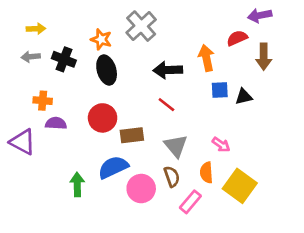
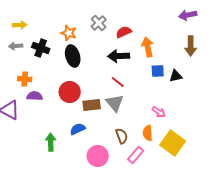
gray cross: (141, 26) -> (99, 23), size x0.7
red semicircle: (237, 38) -> (124, 32), moved
gray triangle: (176, 146) -> (115, 103), moved
blue semicircle: (113, 167) -> (78, 129), size x0.7
pink circle: (141, 189) -> (98, 156), moved

